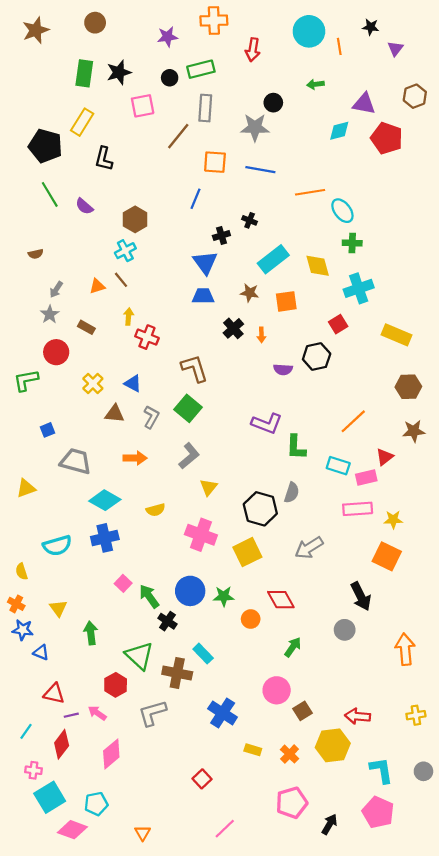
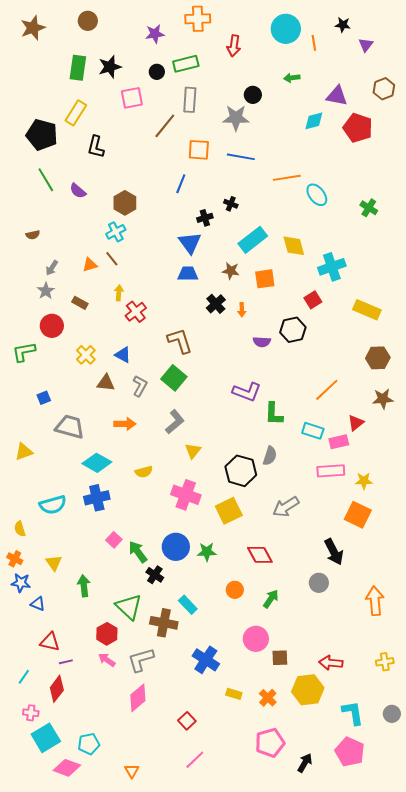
green cross: (352, 243) -> (369, 208), moved, turned 30
red cross: (147, 337) -> (136, 312), turned 30
orange circle: (251, 619) -> (235, 590), moved
brown square: (302, 711) -> (280, 658), turned 30
pink arrow: (97, 713) -> (107, 660), moved
pink diamond: (111, 754) -> (138, 698), moved
pink line: (225, 829) -> (195, 760), moved

